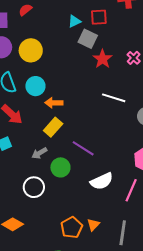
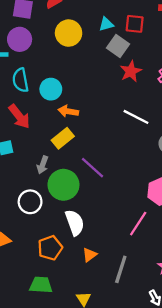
yellow circle: (31, 50) -> (69, 33), moved
gray arrow: (39, 153) -> (43, 165), turned -49
green circle: (60, 167) -> (63, 185), size x1.4
white semicircle: (102, 181) -> (75, 223), moved, turned -95
orange pentagon: (72, 228) -> (50, 248), moved

